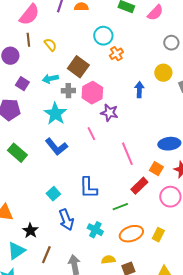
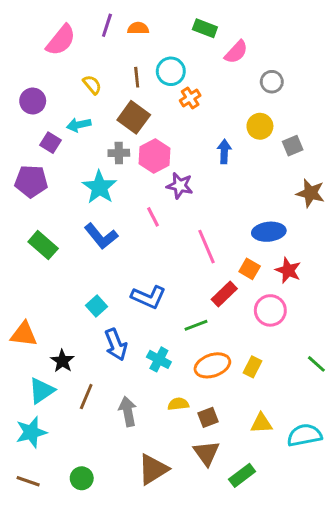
pink semicircle: (155, 13) -> (236, 52), moved
brown line: (28, 40) -> (137, 77), moved
cyan arrow: (50, 79) -> (79, 125), moved
blue L-shape: (88, 188) -> (149, 297), turned -65

